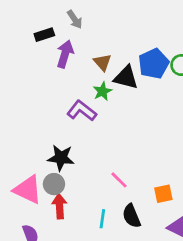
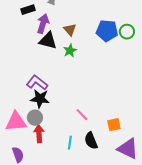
blue pentagon: (154, 64) -> (107, 31), turned 30
black triangle: (126, 78) -> (48, 41), moved
purple L-shape: (82, 111) -> (37, 83), moved
pink triangle: (28, 190) -> (16, 122), turned -30

